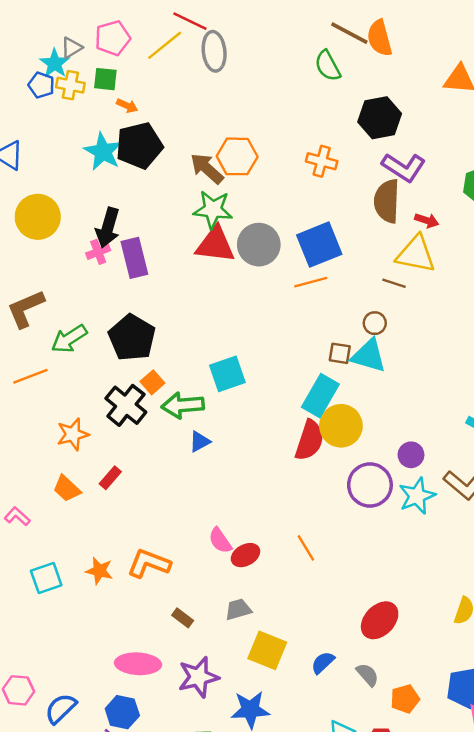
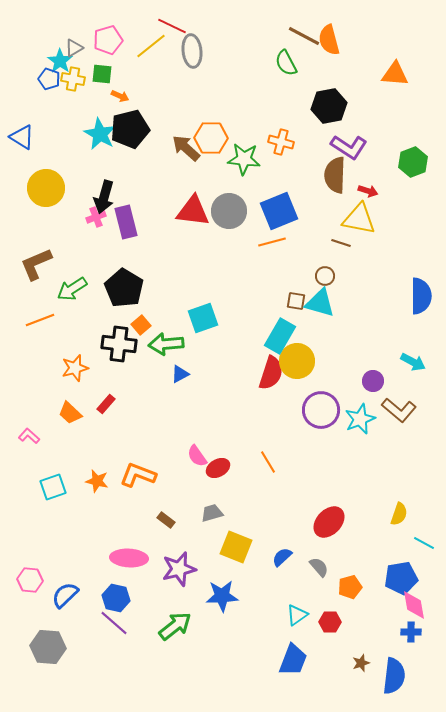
green star: (213, 210) -> (244, 159), moved
black cross: (126, 405) -> (119, 344), turned -32
purple circle: (411, 455) -> (373, 381), moved

